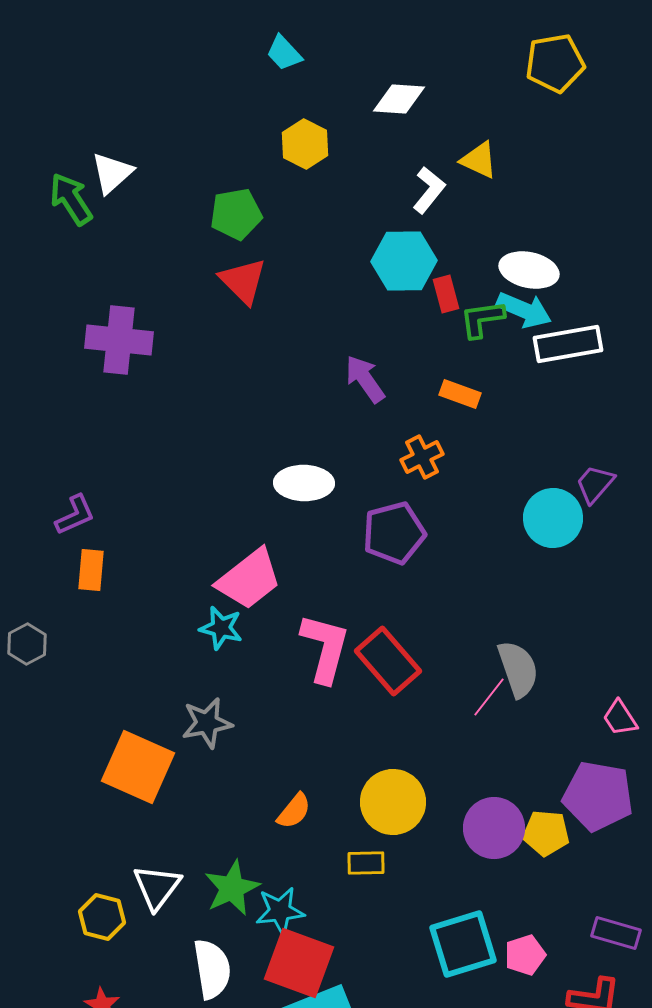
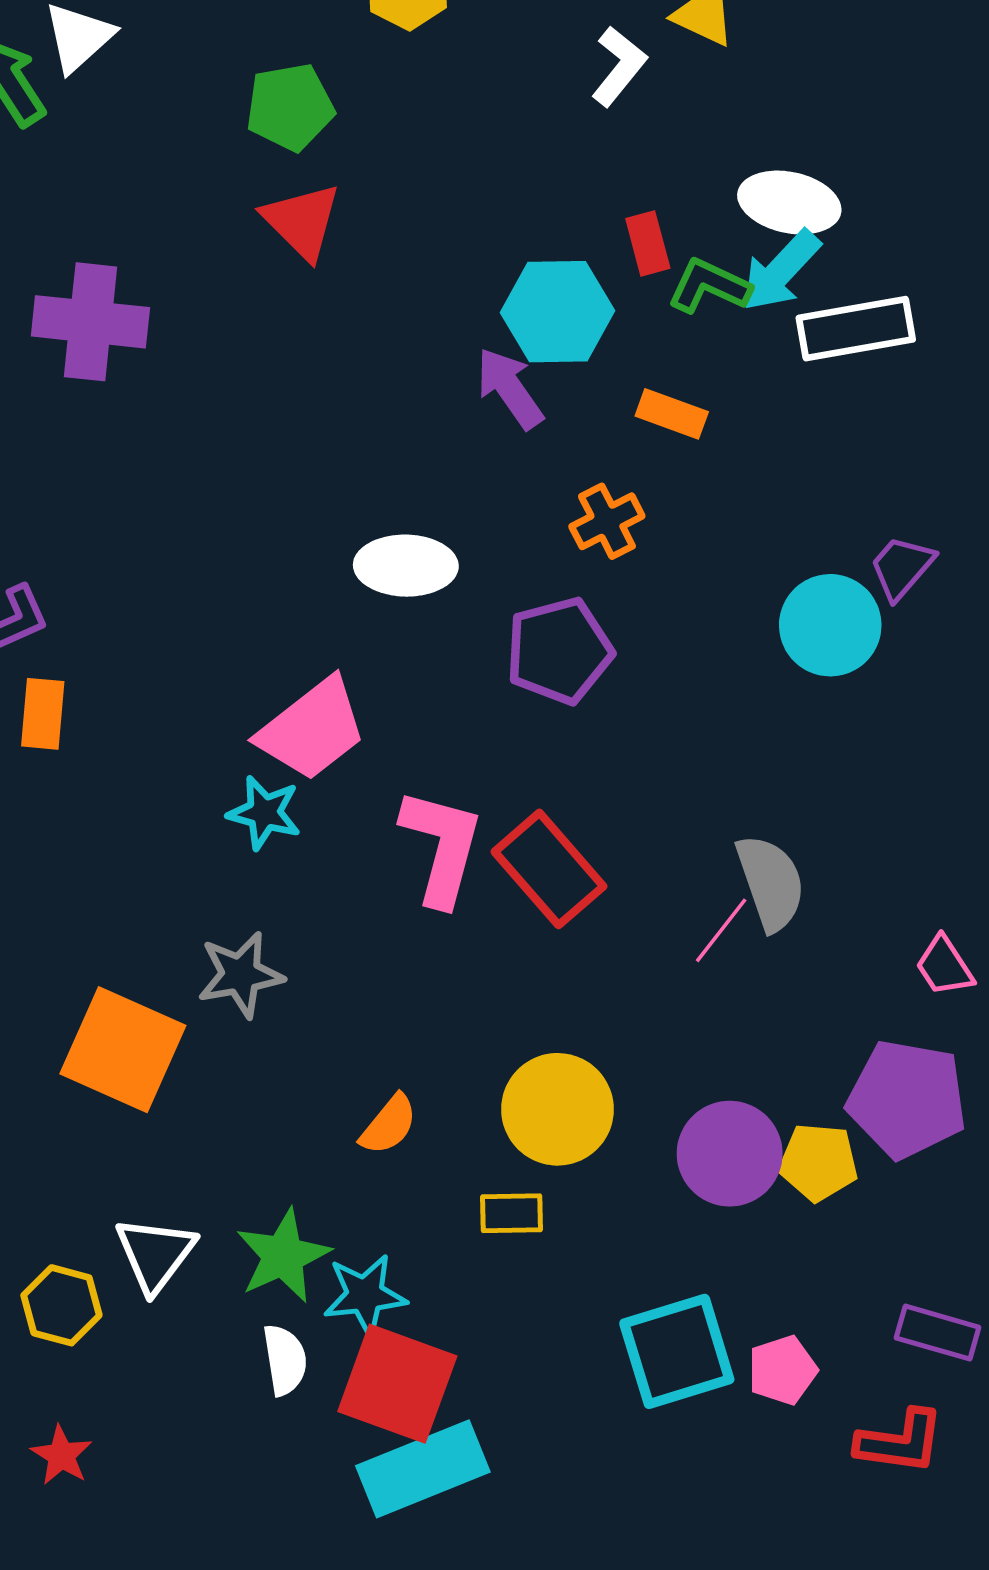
cyan hexagon: (404, 261) -> (557, 312), moved
cyan arrow: (524, 310) -> (781, 271), turned 110
green L-shape: (482, 319) -> (709, 286), turned 33
white semicircle: (212, 969) -> (285, 1360), moved, size x0.7

